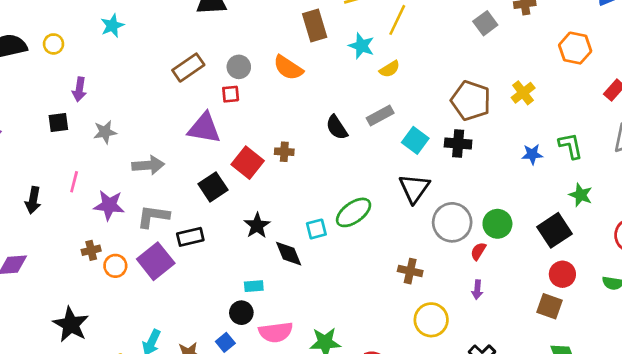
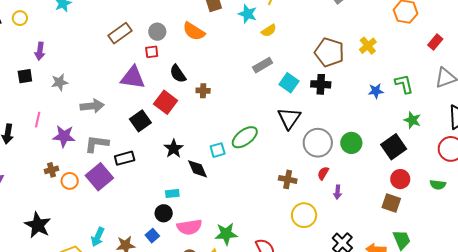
black semicircle: (337, 127) -> (178, 74), moved
brown cross: (284, 152) -> (203, 91), moved
red semicircle: (478, 251) -> (323, 173), moved

